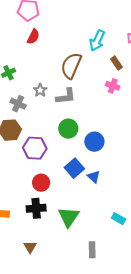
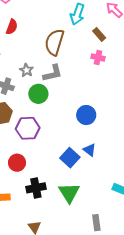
red semicircle: (33, 37) -> (12, 27), moved
green circle: (68, 129) -> (38, 94), moved
blue square: (74, 168) -> (70, 158), moved
red circle: (41, 183) -> (17, 163), moved

